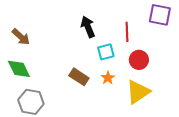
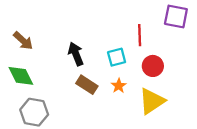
black arrow: (88, 27) -> (76, 54), moved

